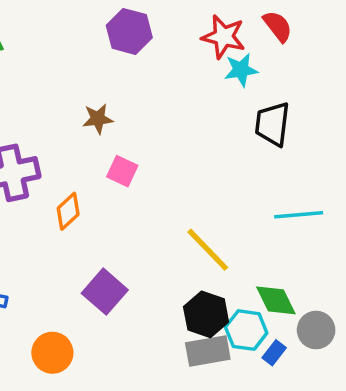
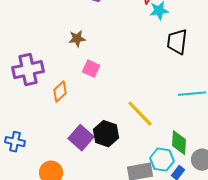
green diamond: (276, 300) -> (179, 143), turned 30
black hexagon: (206, 314) -> (106, 134), moved

